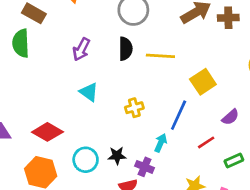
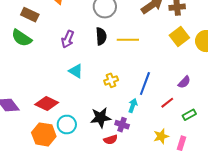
green semicircle: (21, 43) -> (22, 38), turned -50
yellow square: (203, 82) -> (179, 37), moved
black star: (117, 156) -> (101, 118), size x1.5
cyan circle: (86, 160) -> (67, 125), moved

